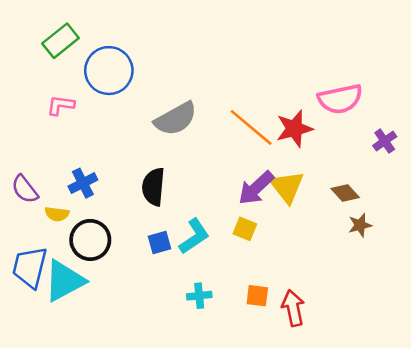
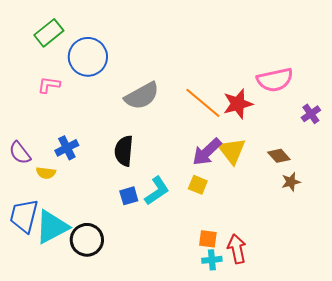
black circle: (90, 240) -> (87, 240), moved
cyan cross: (199, 296) -> (212, 260), moved

